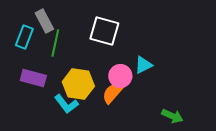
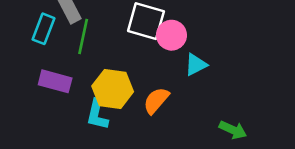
pink circle: (120, 76) -> (172, 35), moved
cyan L-shape: (66, 104) -> (97, 115), turned 50

